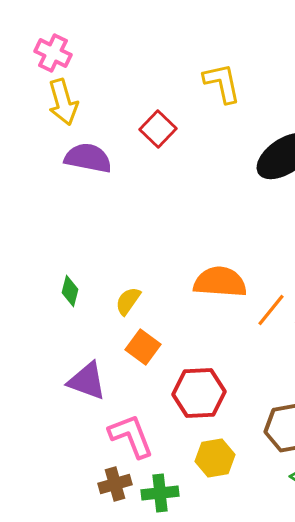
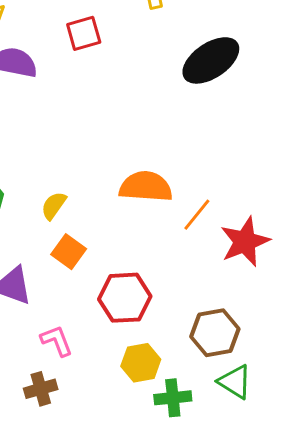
red square: (158, 129) -> (84, 33), turned 30
pink L-shape: (131, 436) -> (57, 341), size x0.7
green cross: (160, 493) -> (173, 398), moved

